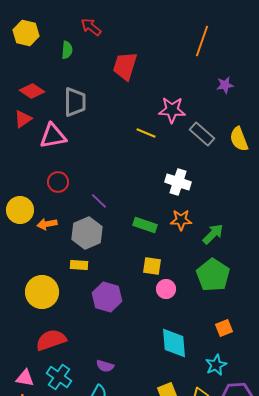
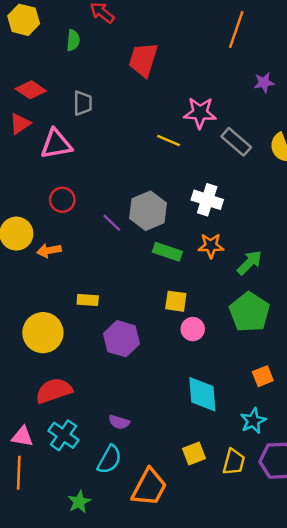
gray trapezoid: (75, 102) -> (83, 103), size x0.7
gray hexagon: (87, 233) -> (148, 211), moved

